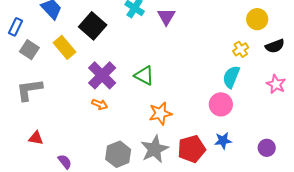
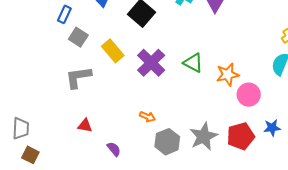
yellow rectangle: (65, 47) -> (113, 51), moved
orange arrow: (100, 104) -> (147, 117), moved
pink circle: (221, 104) -> (249, 95), moved
orange star: (160, 113) -> (228, 75), moved

